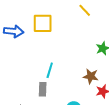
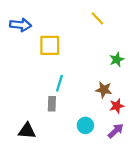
yellow square: (43, 23) -> (50, 45), moved
blue arrow: (14, 31) -> (21, 25), moved

